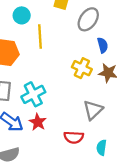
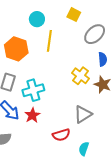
red semicircle: (74, 137) -> (61, 135), turned -30

